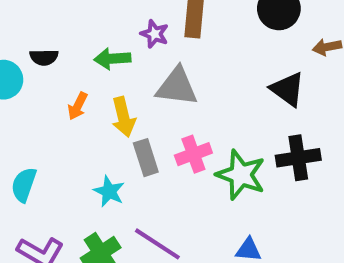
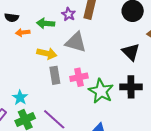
orange arrow: (78, 106) -> (23, 33), moved, turned 48
yellow arrow: (123, 117) -> (47, 53), turned -72
cyan star: (109, 191) -> (20, 98), moved

